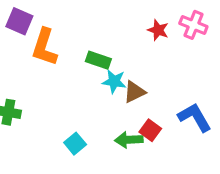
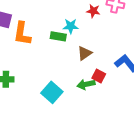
cyan star: (114, 81) -> (71, 26), moved
cyan square: (75, 144) -> (52, 92), size x1.5

